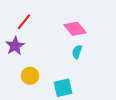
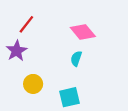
cyan semicircle: (77, 52) -> (76, 59), moved

